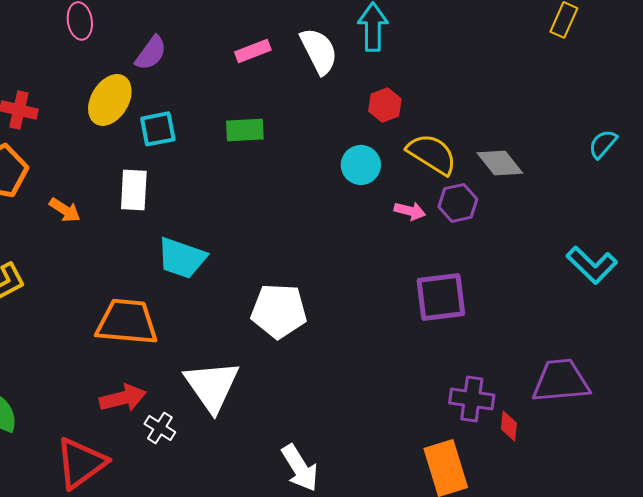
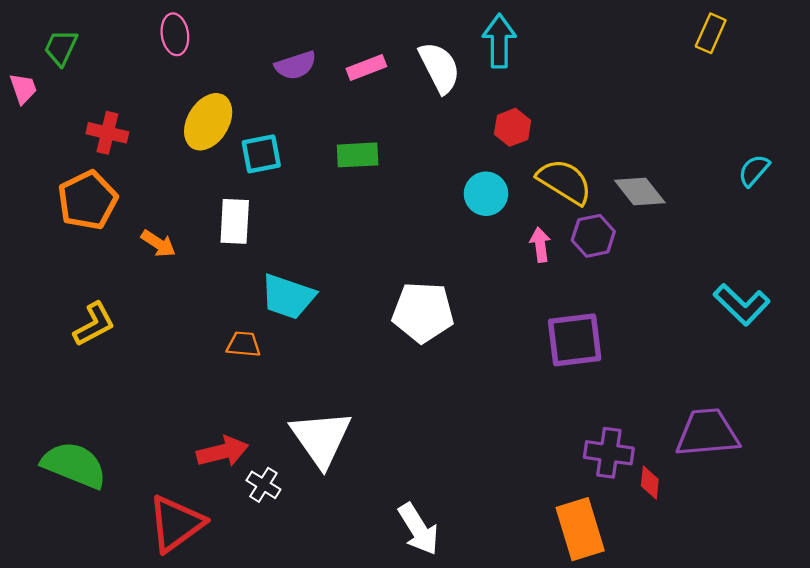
purple semicircle: (151, 53) -> (296, 65), moved, turned 36
pink arrow: (410, 211) -> (540, 245), turned -112
white pentagon: (279, 311) -> (423, 312), moved
orange trapezoid: (127, 322) -> (244, 344), moved, size x0.5

